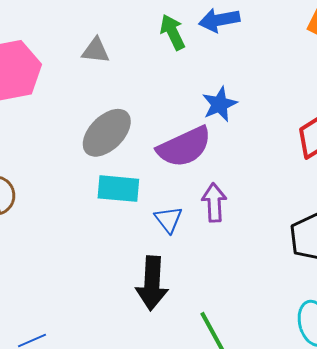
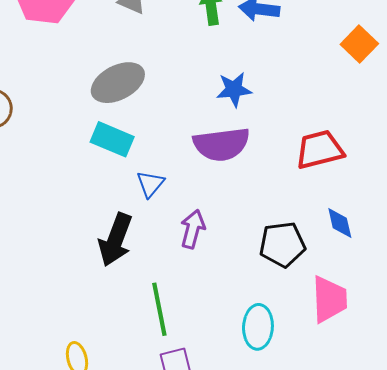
purple semicircle: (184, 147) -> (221, 144), moved
purple arrow: (214, 202) -> (193, 229), moved

